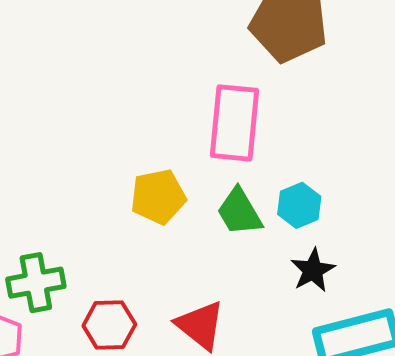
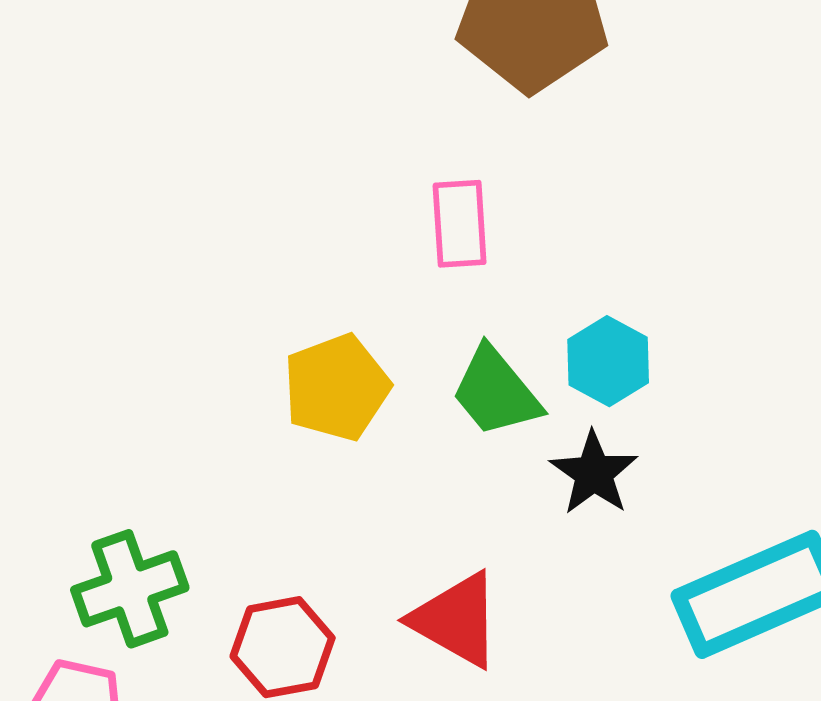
pink rectangle: (235, 123) -> (460, 224), size x0.6
black star: (313, 270) -> (594, 473), moved

